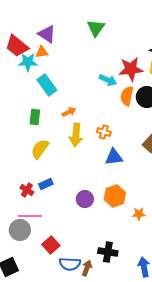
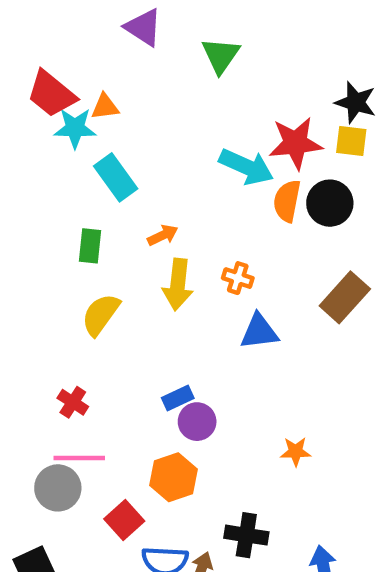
purple triangle: (47, 34) -> (144, 27), moved
cyan arrow: (108, 80) -> (246, 167), size x1.4
blue rectangle: (46, 184) -> (178, 398), moved
orange hexagon: (115, 196) -> (173, 477), moved
orange star: (139, 214) -> (296, 452), moved

